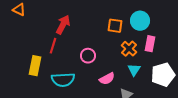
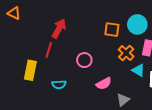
cyan triangle: (134, 70) -> (138, 70), moved, turned -32
cyan semicircle: (63, 80) -> (59, 85), size x0.6

